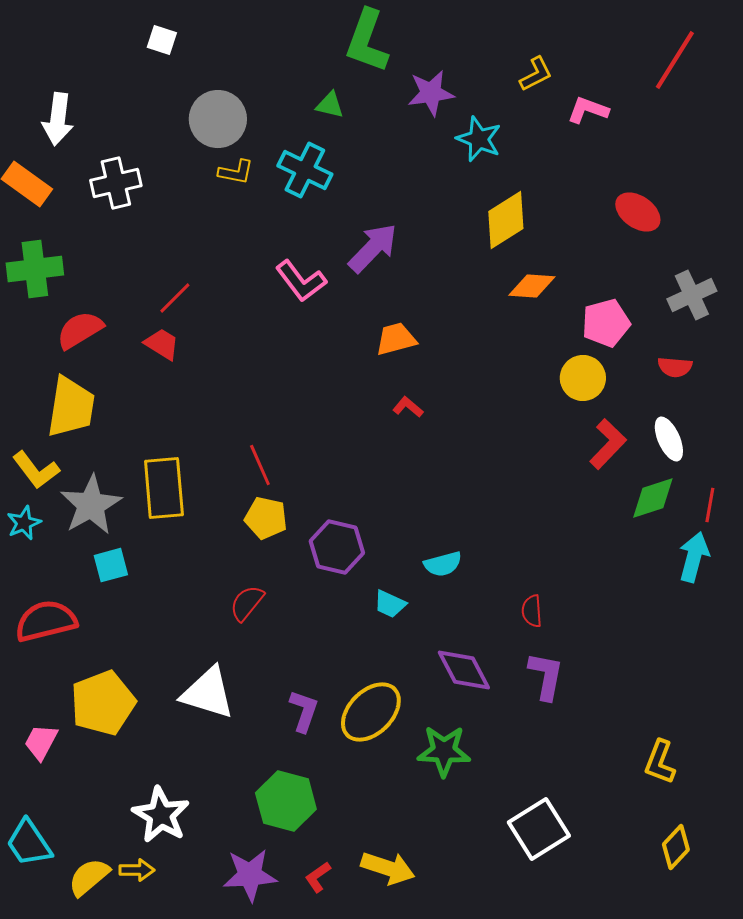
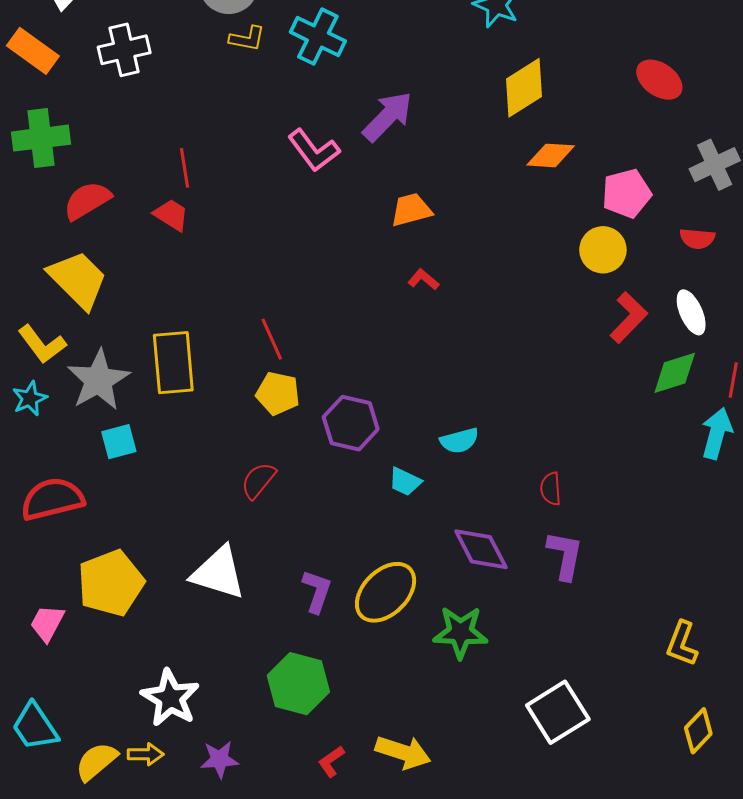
red line: (175, 298) -> (185, 168), turned -54
yellow trapezoid: (71, 407) -> (78, 280), turned -54
purple star: (250, 875) -> (219, 759), moved, size x0.7

